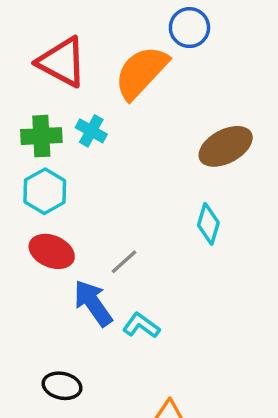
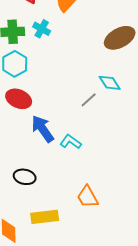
cyan diamond: (208, 224) -> (110, 83), turned -50
gray line: (124, 262) -> (89, 100), moved

